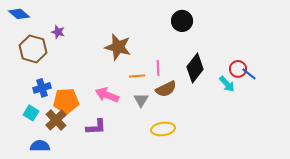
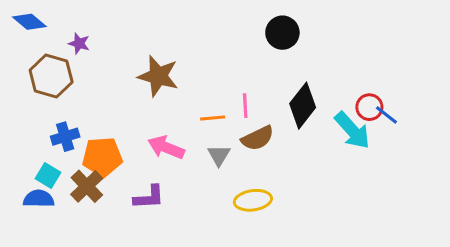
purple star: (58, 32) -> (79, 43), moved
brown star: (118, 47) -> (158, 76), moved
cyan arrow: (227, 84) -> (352, 130), size x1.5
blue semicircle: (40, 146) -> (39, 199), moved

